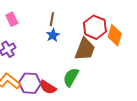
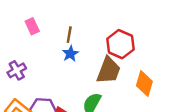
pink rectangle: (12, 19) -> (32, 26), moved
orange diamond: (115, 35) -> (144, 83), moved

